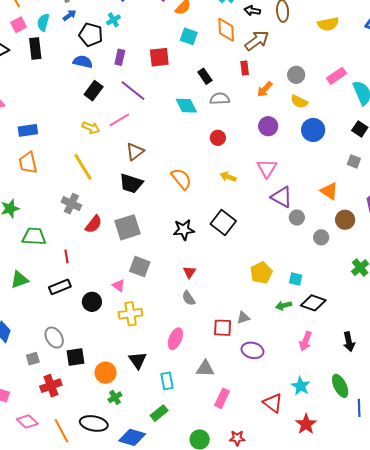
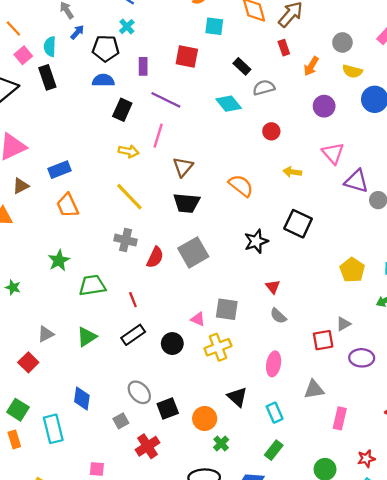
red square: (159, 57) -> (187, 57), turned 30
pink line: (119, 120) -> (158, 136), turned -30
gray square: (140, 267) -> (227, 309), moved

